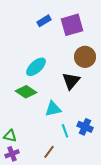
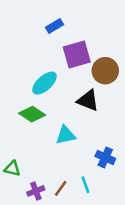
purple square: (72, 25) -> (77, 55), moved
black triangle: (71, 81) -> (88, 100), turned -48
cyan line: (65, 131) -> (85, 185), moved
purple cross: (12, 154) -> (36, 191), moved

